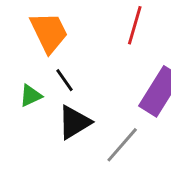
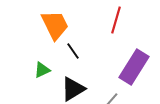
black line: (64, 80) -> (73, 51), moved

